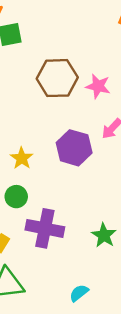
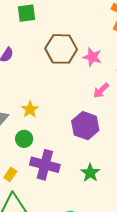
purple hexagon: (74, 148) -> (85, 126), moved

